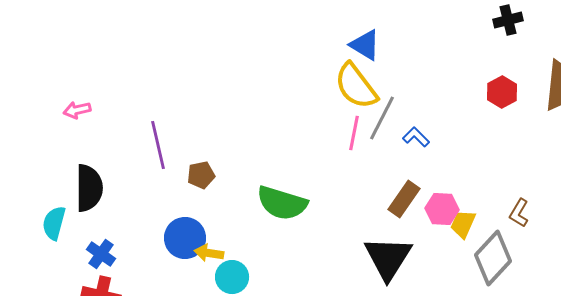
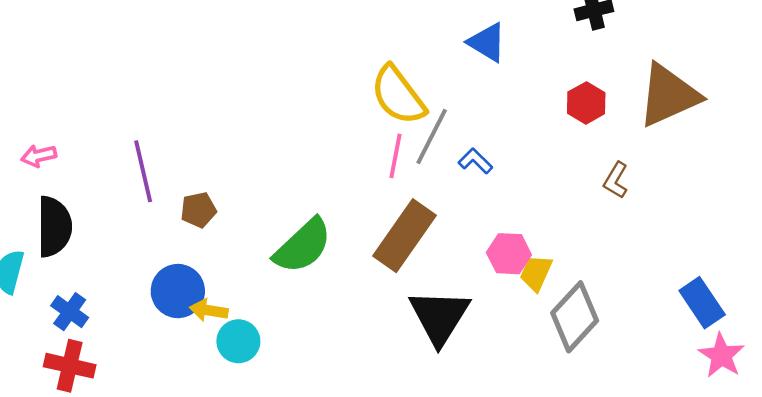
blue triangle: (365, 45) -> (487, 42), moved
pink arrow: (77, 110) -> (39, 156), moved
brown rectangle: (404, 199) -> (405, 236), moved, size x1.5
green semicircle: (282, 203) -> (303, 246), turned -60
brown L-shape: (519, 213) -> (616, 180), moved

